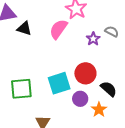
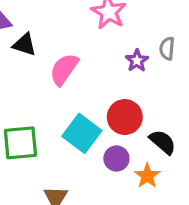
pink semicircle: (58, 29) -> (64, 69), moved
gray semicircle: (112, 31) -> (167, 48), turned -112
cyan square: (59, 83) -> (82, 133), turned -35

